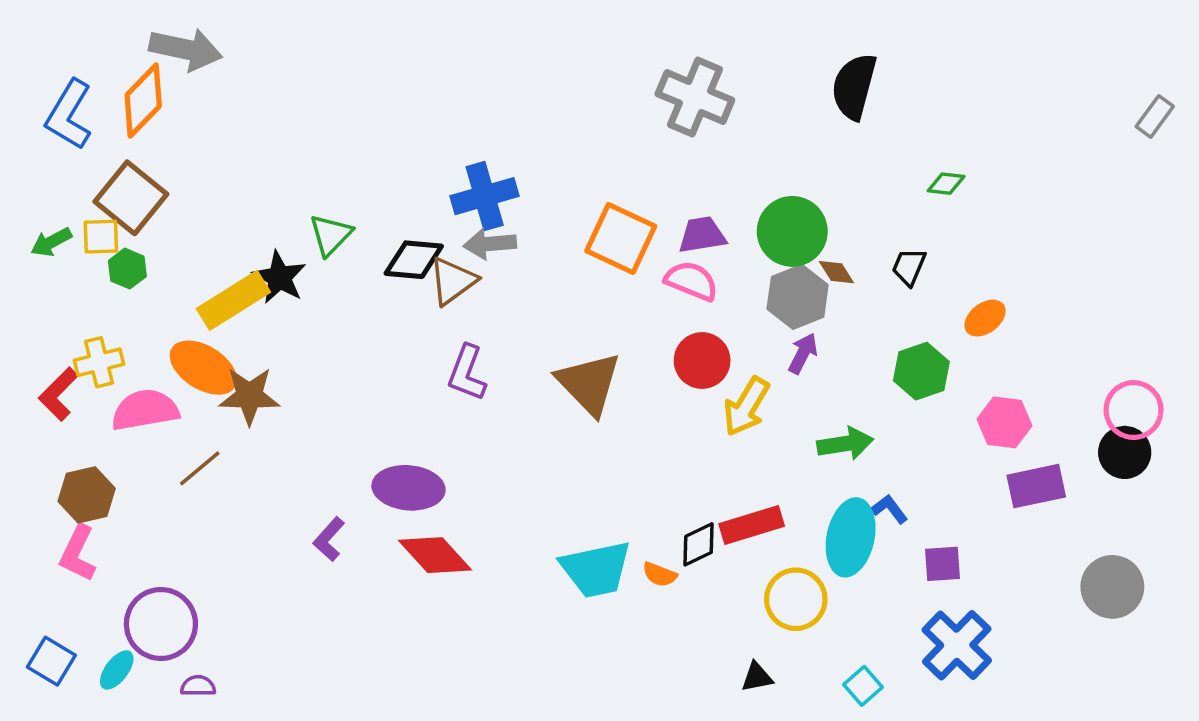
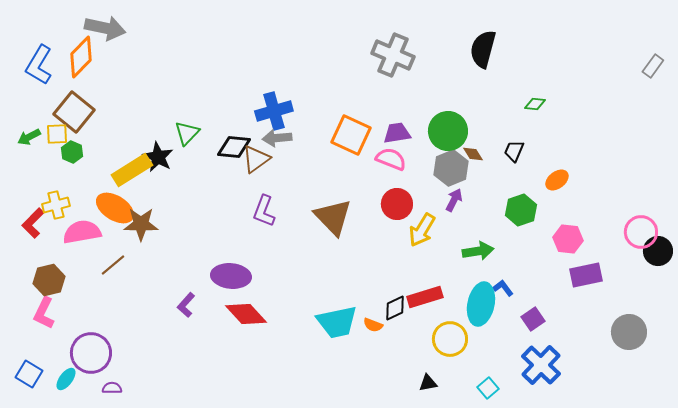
black circle: (1125, 452) -> (658, 251), moved
purple square: (943, 564) -> (533, 319), turned -30

